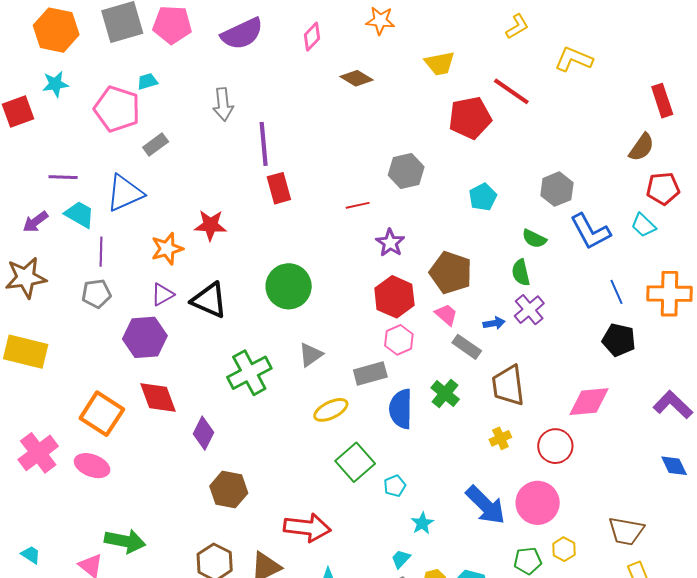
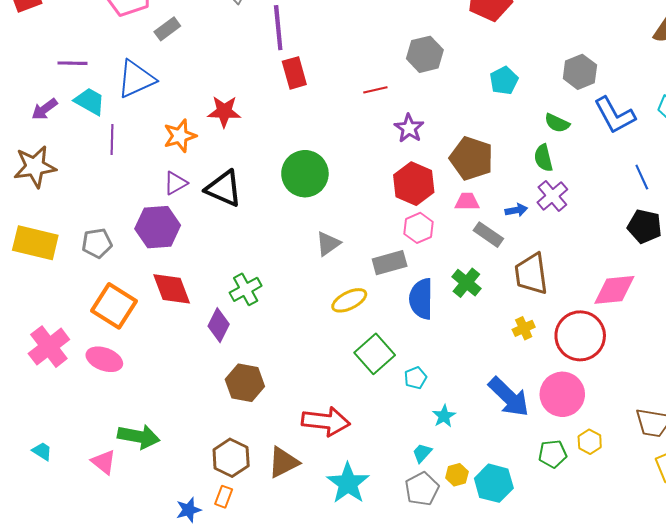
gray pentagon: (96, 294) -> (97, 243), moved
pink trapezoid: (446, 315) -> (467, 202), turned -40
green cross: (249, 373) -> (246, 289), moved, size x0.7
red circle: (555, 446) -> (580, 336), size x1.4

